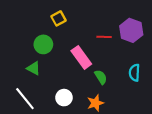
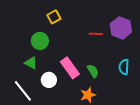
pink rectangle: (81, 57) -> (70, 68), moved
white circle: (64, 98) -> (49, 80), moved

